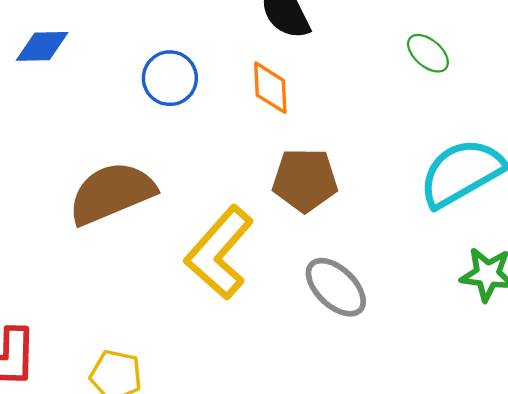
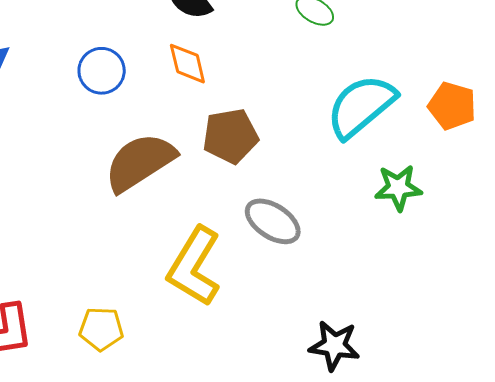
brown semicircle: (112, 193) -> (140, 162), moved
yellow L-shape: (219, 253) -> (194, 266), moved

